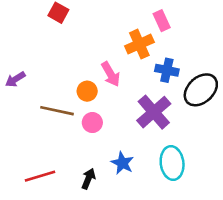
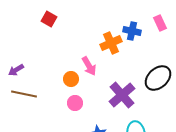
pink rectangle: (162, 21) -> (160, 23), moved
blue cross: (167, 70) -> (132, 31), moved
brown line: (57, 111) -> (24, 94), moved

